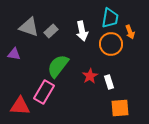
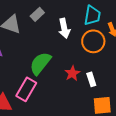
gray rectangle: (51, 31) -> (37, 14), moved

